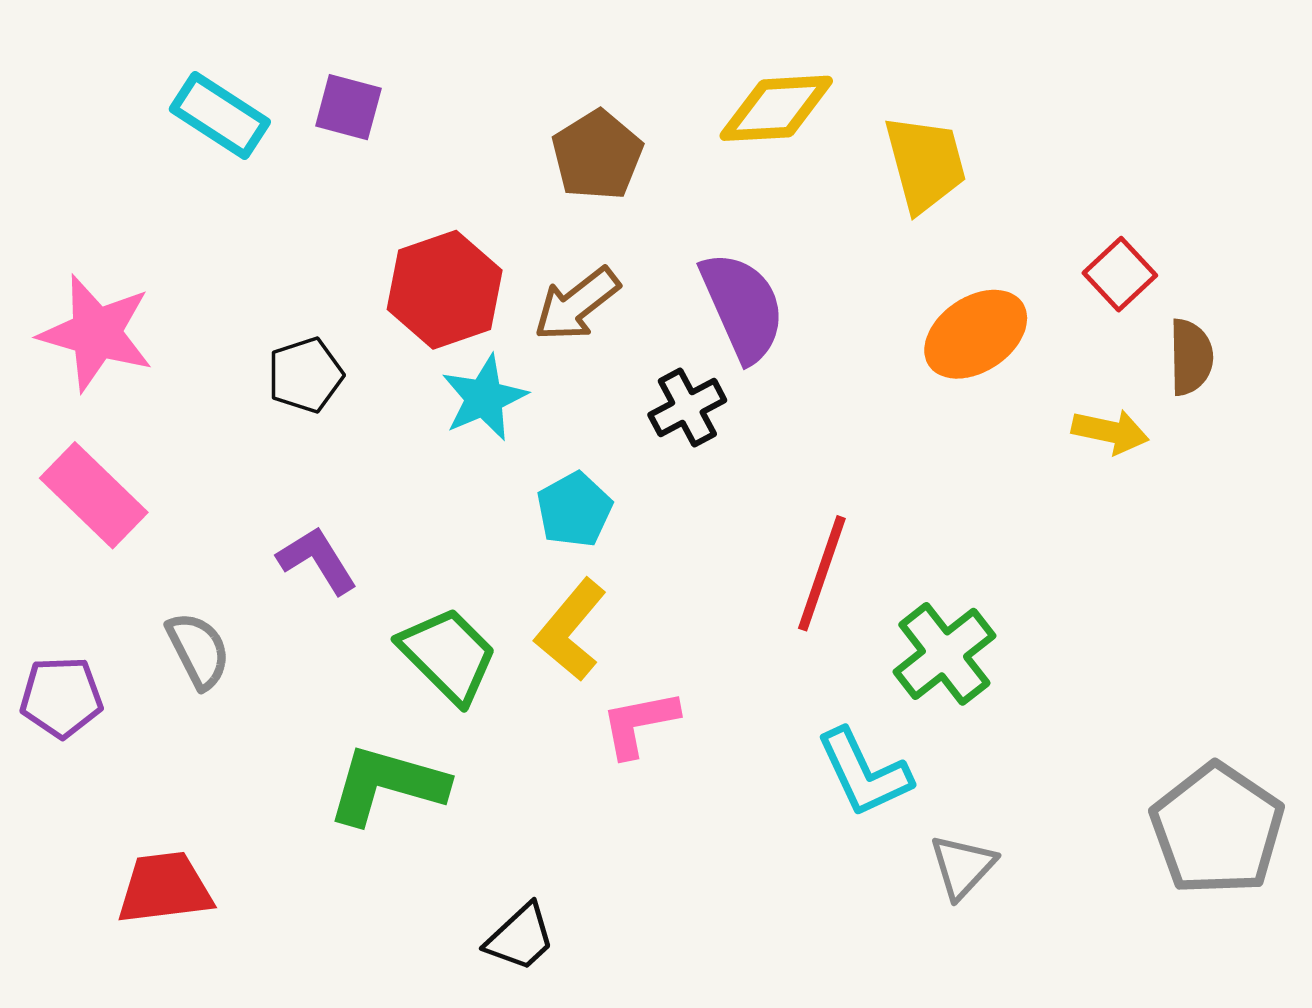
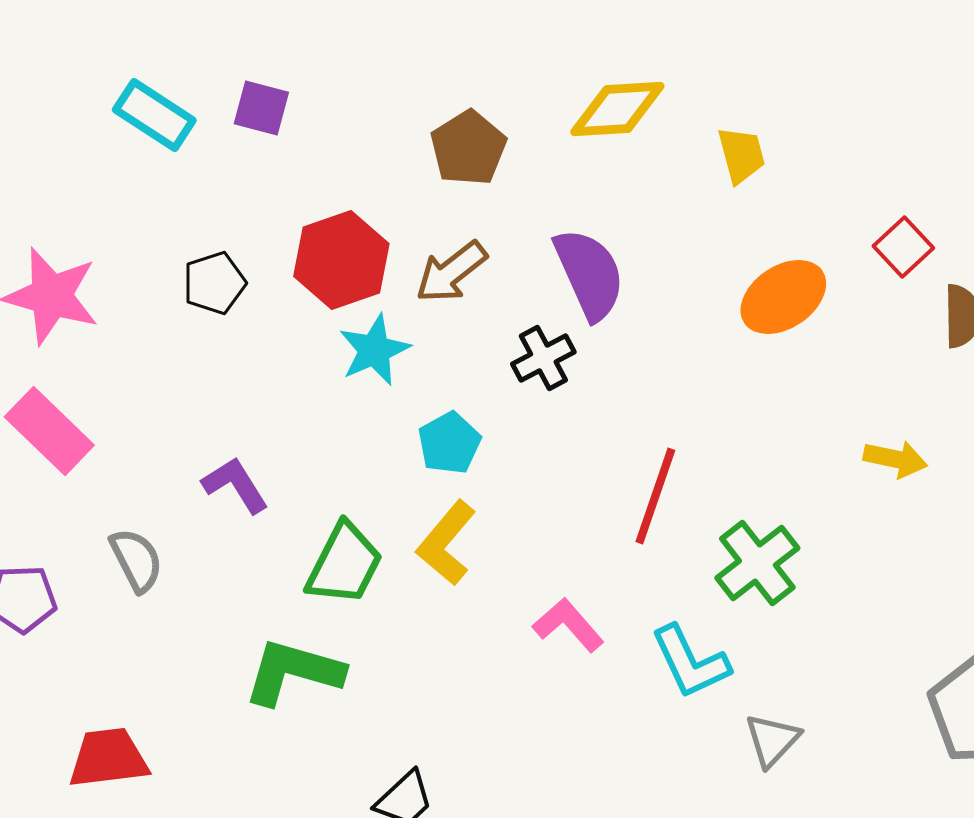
yellow trapezoid: (925, 164) -> (741, 155), size x0.7
black pentagon: (305, 375) -> (214, 283), moved
yellow arrow: (1110, 432) -> (895, 459), moved
green trapezoid: (448, 655) -> (344, 564), turned 72
pink L-shape: (639, 724) -> (568, 625), moved, turned 60

